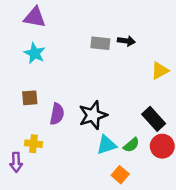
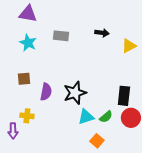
gray rectangle: (100, 43) -> (61, 36), moved
yellow triangle: (160, 71) -> (129, 46), moved
black rectangle: (154, 119) -> (124, 96), turned 48

